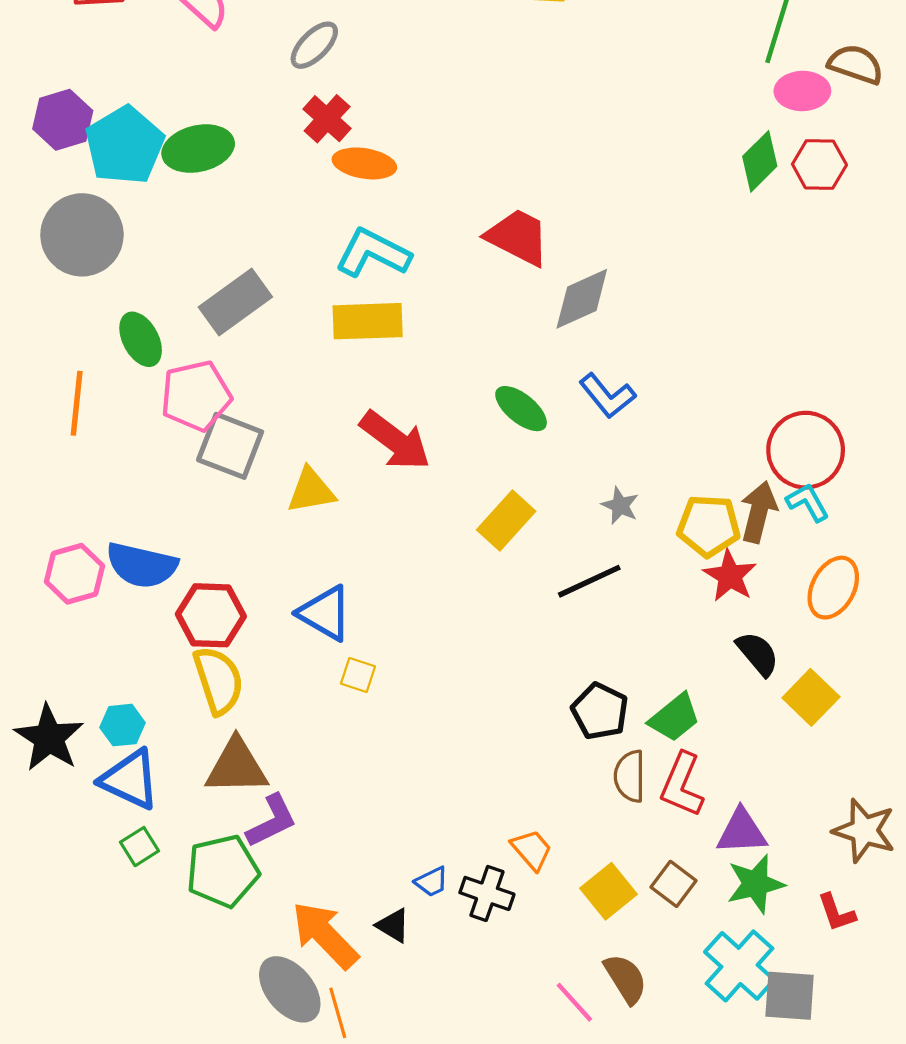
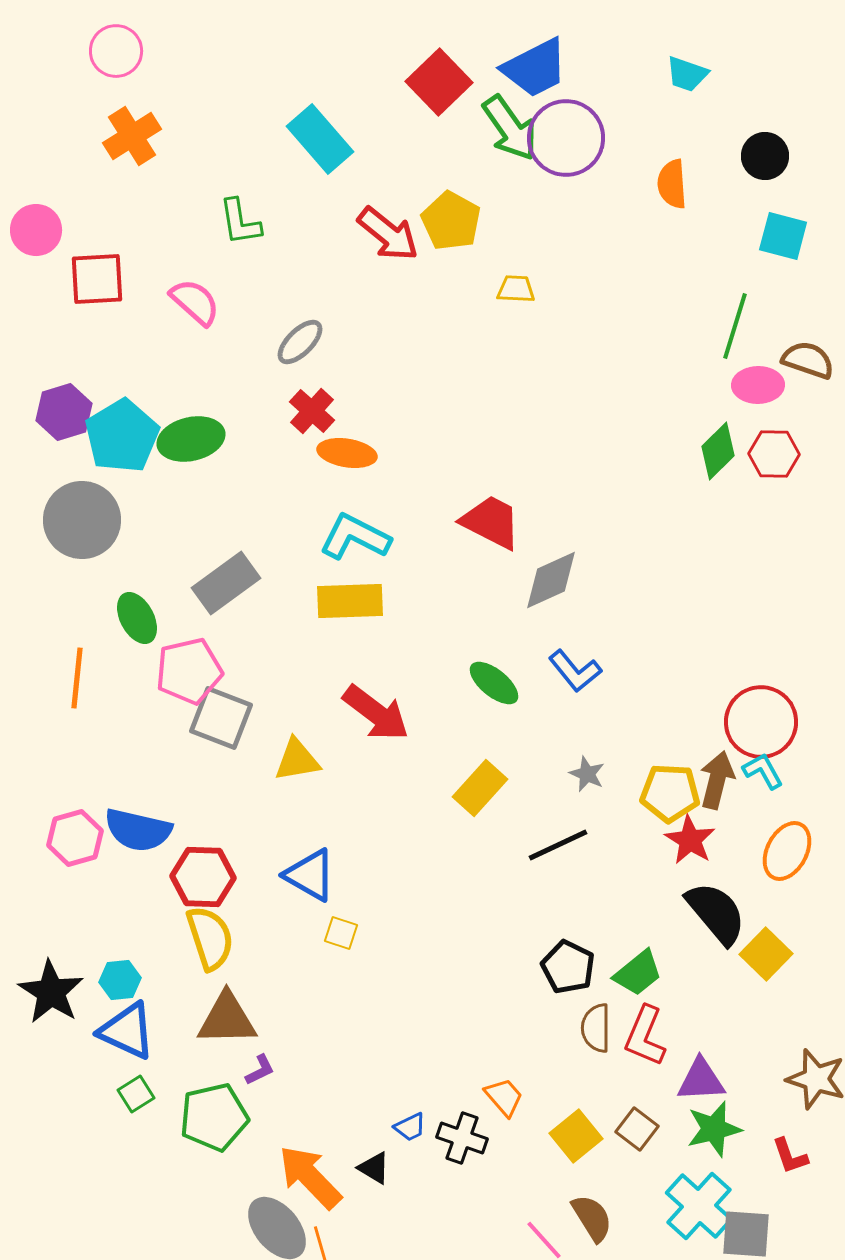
black semicircle: (758, 654) -> (716, 913), size x1.5
purple L-shape: (272, 821) -> (260, 1070), size x0.6

